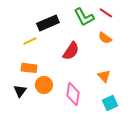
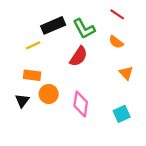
green L-shape: (84, 17) -> (84, 29), moved
orange triangle: (104, 76) -> (126, 73), moved

